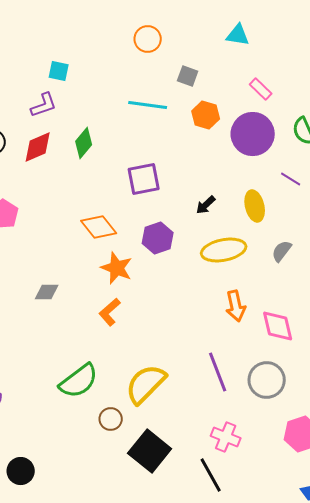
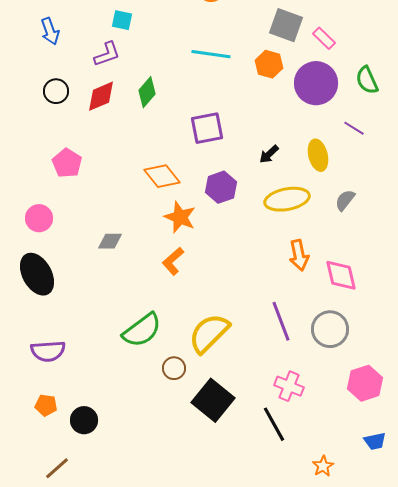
gray square: (188, 76) -> (286, 25), moved, size x1.6

